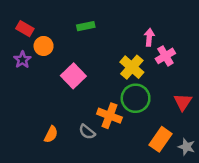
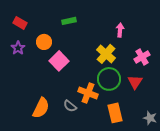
orange circle: (44, 46) -> (44, 42), moved
pink cross: (165, 56) -> (142, 57), moved
red triangle: (183, 102) -> (135, 82), moved
orange semicircle: (51, 134) -> (41, 108), size x1.5
orange rectangle: (160, 139) -> (115, 113), moved, turned -48

